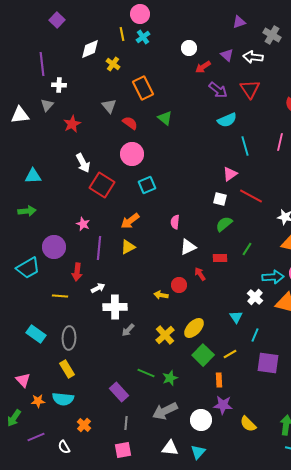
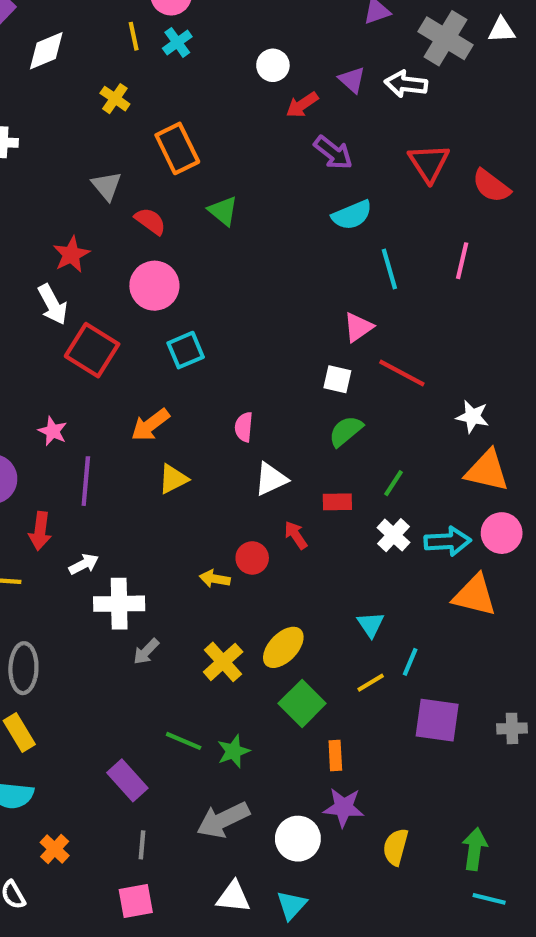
gray cross: (272, 35) -> (445, 38), size x1.4
white diamond: (90, 49) -> (46, 51), moved
red triangle: (250, 89) -> (429, 163), moved
red star: (72, 124) -> (71, 254), moved
yellow triangle: (128, 247) -> (173, 479), moved
white cross: (255, 297) -> (393, 535), moved
yellow line: (230, 354) -> (371, 683), moved
yellow semicircle: (248, 424) -> (396, 847), turned 60

